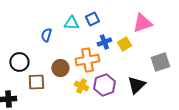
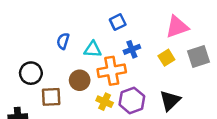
cyan triangle: (71, 23) -> (93, 49), moved
yellow square: (124, 44) -> (166, 58), moved
gray square: (160, 62) -> (198, 56), moved

